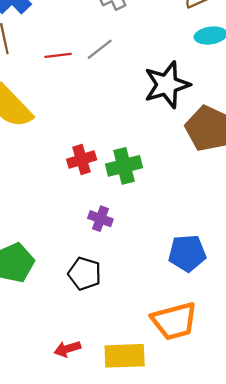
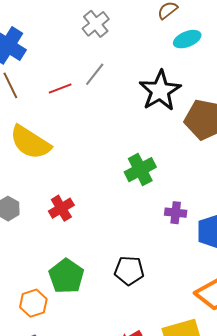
red cross: (82, 160) -> (61, 208), moved
purple cross: (100, 219) -> (176, 213), moved

